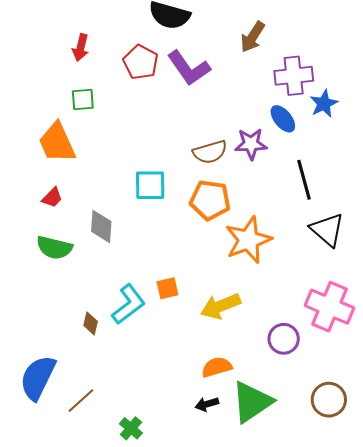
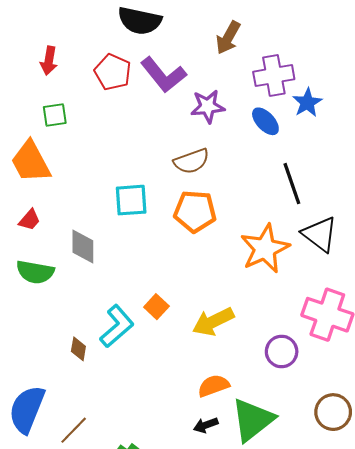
purple star: (251, 144) -> (208, 106), moved
orange star: (248, 240) -> (265, 249), moved
orange square: (167, 288) -> (156, 307), turned -30

